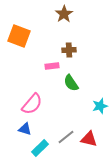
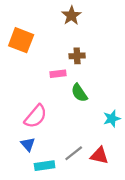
blue triangle: (25, 129) -> (28, 144), turned 32
cyan rectangle: (40, 148) -> (45, 166), turned 36

